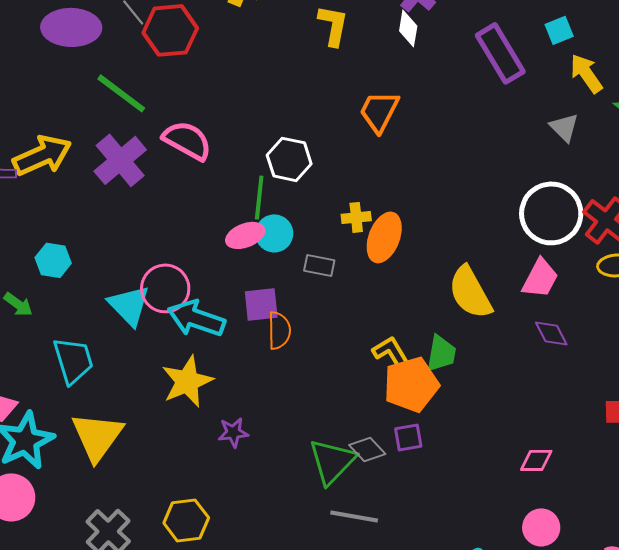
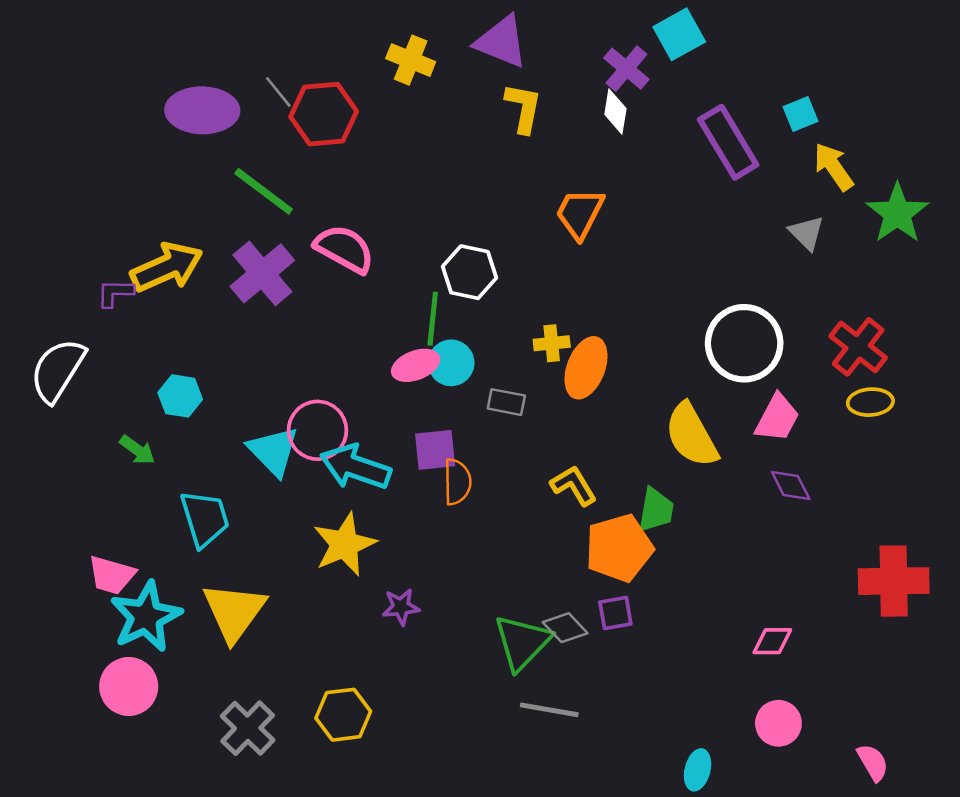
white circle: (551, 213) -> (744, 343), moved
yellow L-shape: (391, 352) -> (574, 485), moved

